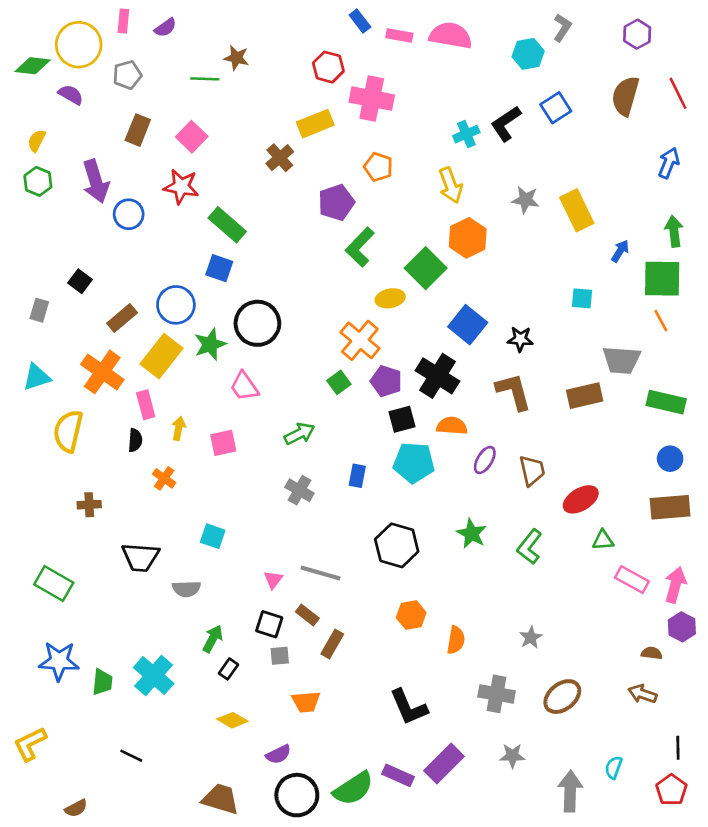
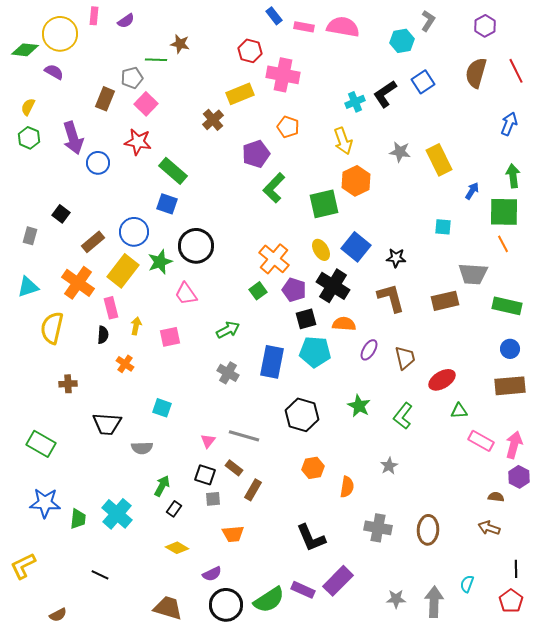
gray pentagon: (127, 75) -> (132, 78), moved
green square: (426, 268) -> (324, 204), turned 32
yellow ellipse: (390, 298) -> (321, 250), moved, turned 70
blue rectangle: (357, 476) -> (272, 362), size x1.8
gray star: (531, 637) -> (389, 466), moved
brown ellipse: (562, 697) -> (428, 530), turned -48
gray star: (512, 756) -> (396, 599), moved

